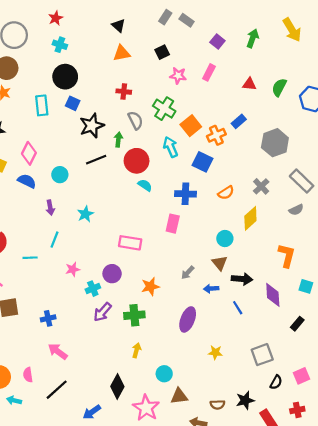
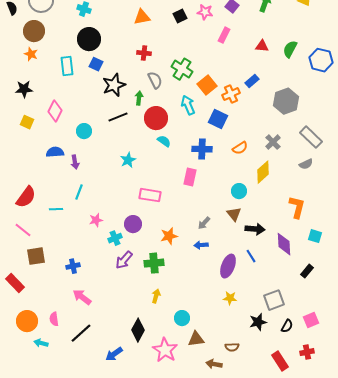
pink star: (178, 76) -> (205, 12), moved
blue semicircle: (27, 181) -> (55, 152), moved, turned -30
cyan star: (85, 214) -> (128, 160), moved
blue arrow: (211, 289) -> (201, 245), moved
purple ellipse: (188, 319) -> (228, 266), moved
black star: (245, 400) -> (258, 322), moved

